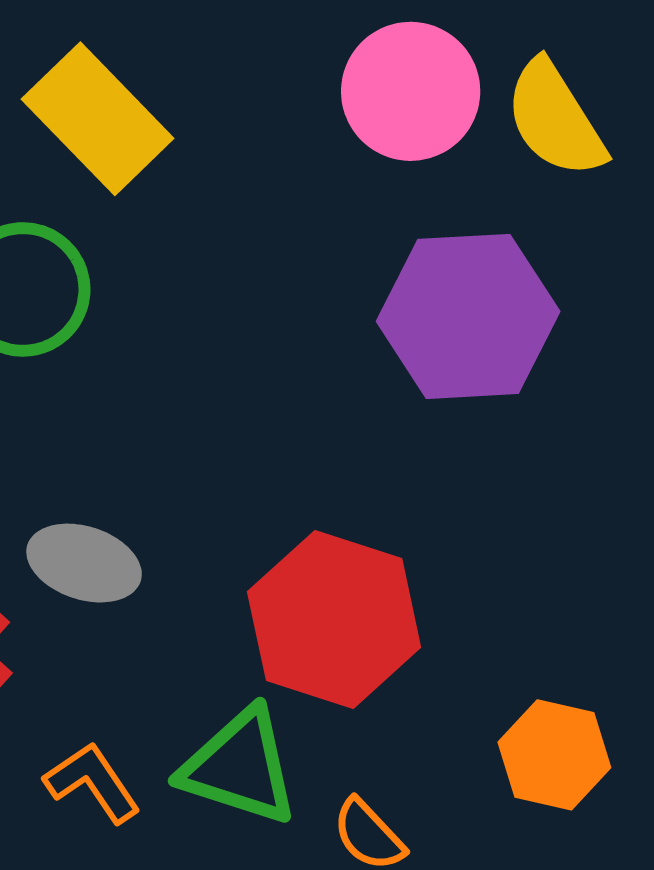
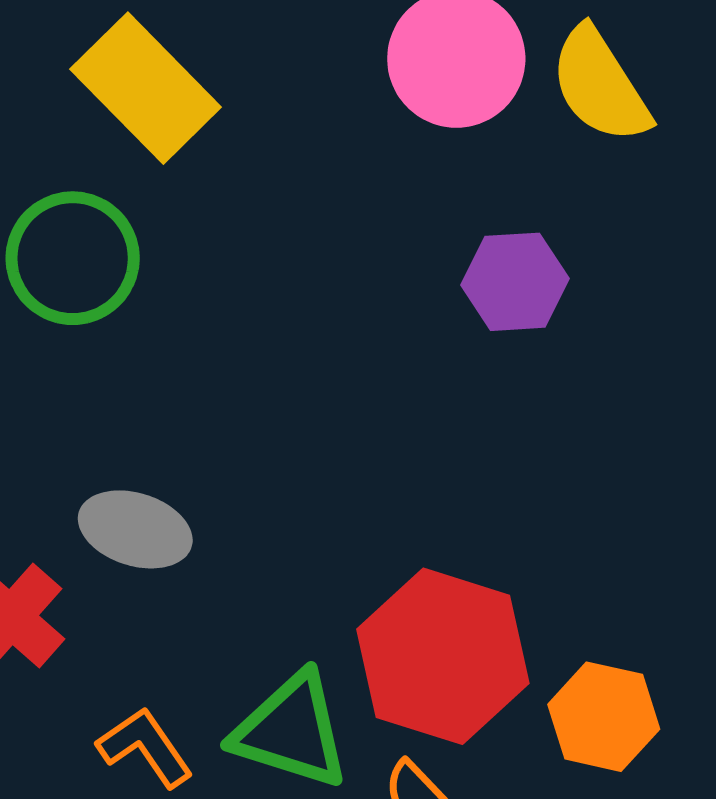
purple hexagon: (468, 316) -> (515, 282), size x0.6
red hexagon: (334, 619) -> (443, 656), moved

